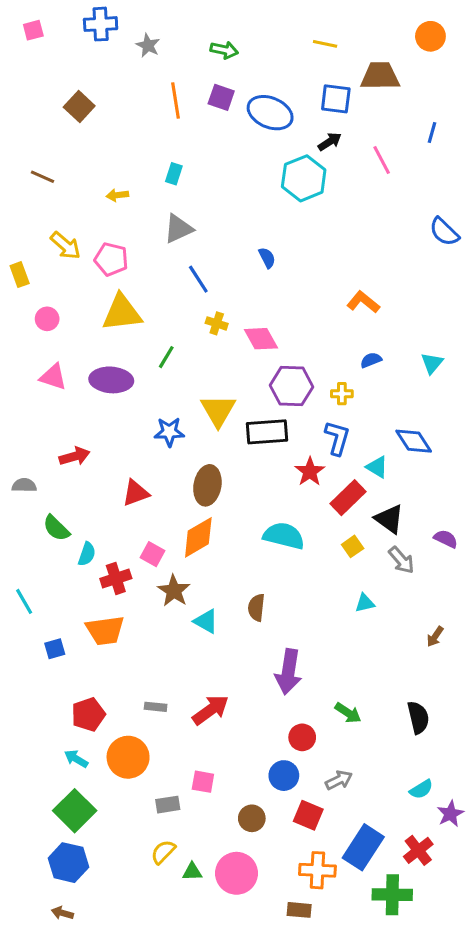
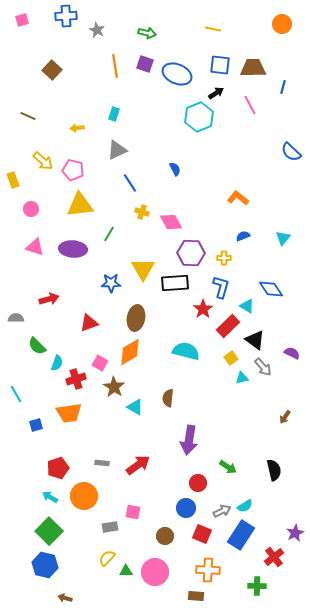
brown trapezoid: (380, 76) -> (253, 68), moved
cyan triangle: (365, 603) -> (242, 378), moved
cyan semicircle: (421, 789) -> (245, 506), moved
blue rectangle: (363, 847) -> (241, 535), moved
green cross: (392, 895) -> (257, 586), size x0.7
brown arrow: (62, 913) -> (65, 598), moved

